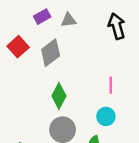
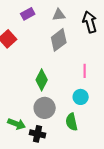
gray triangle: (69, 20) -> (59, 15), moved
gray diamond: (51, 53) -> (59, 40), moved

